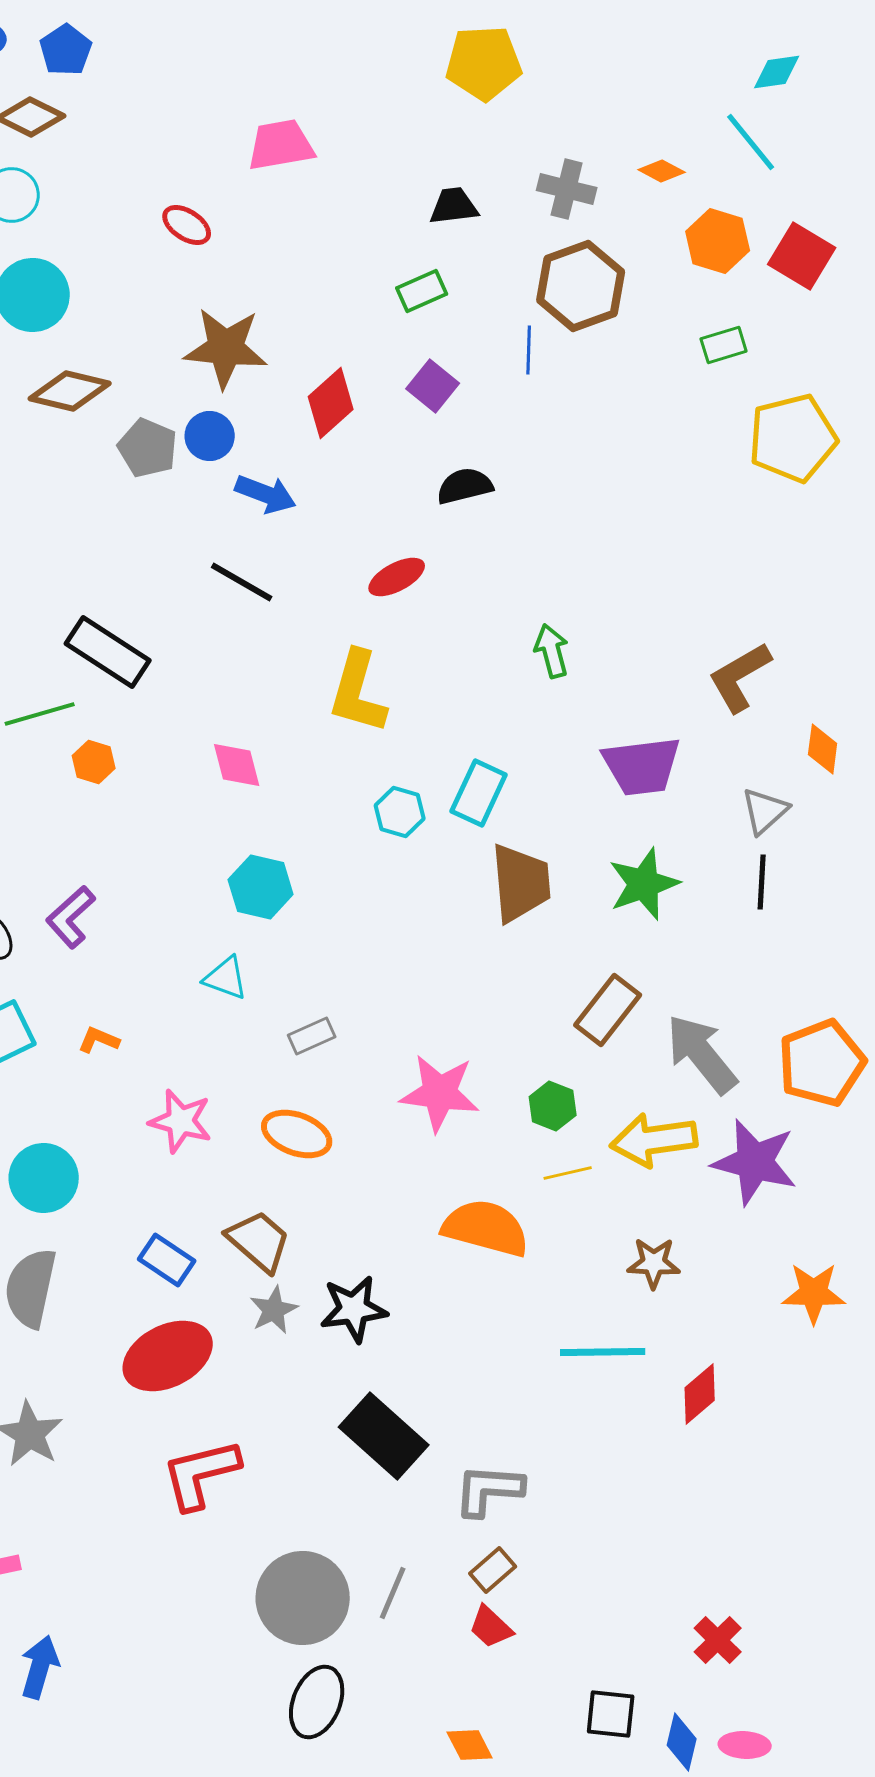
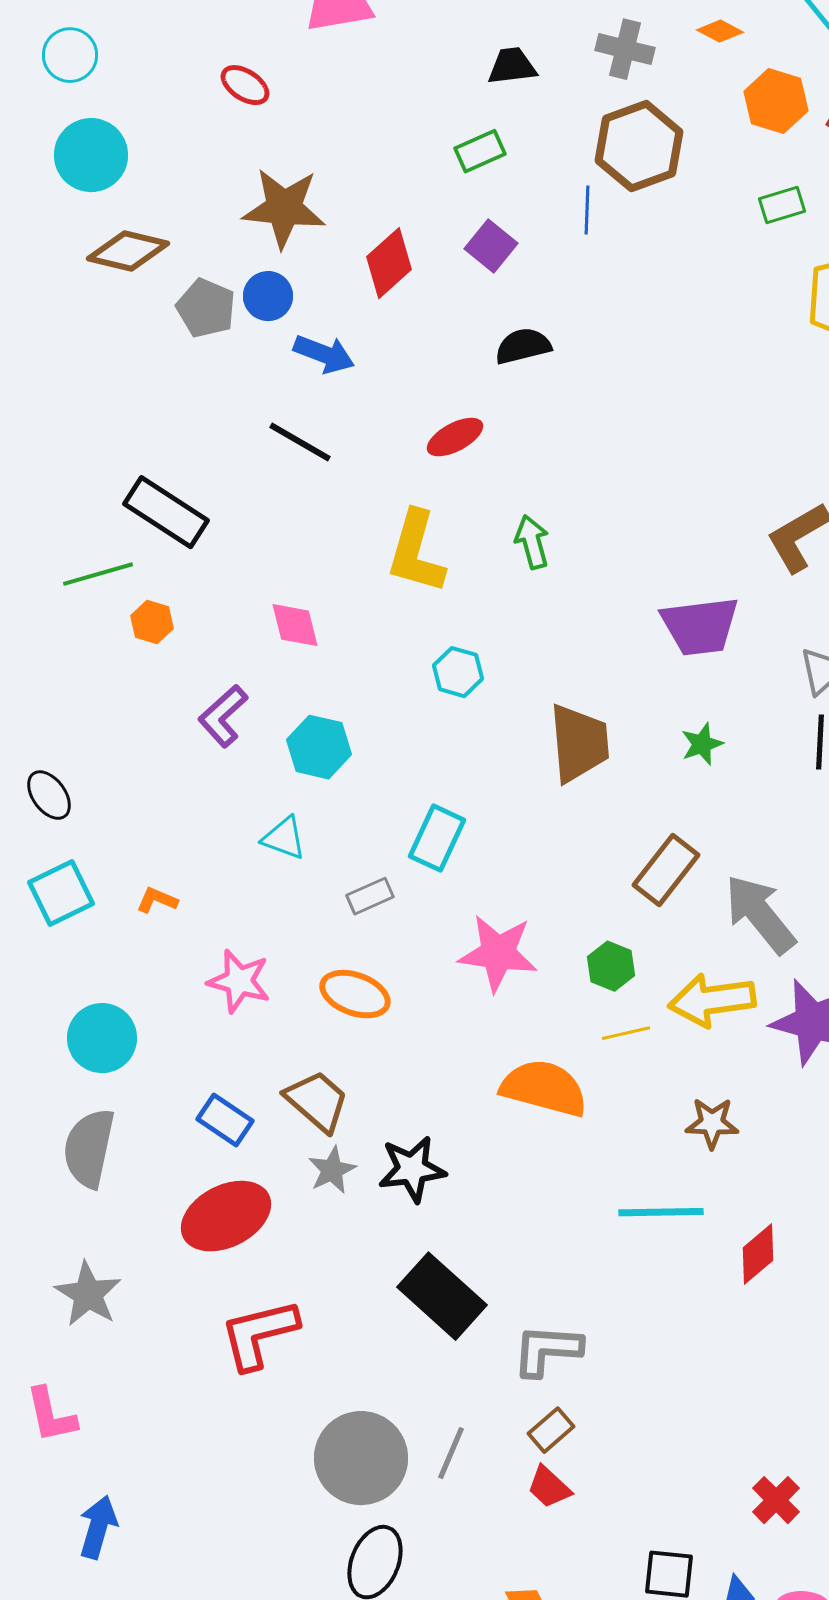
green arrow: (552, 651) -> (532, 542), moved
cyan rectangle: (479, 793) -> (437, 838), moved
green star: (644, 884) -> (702, 744), size x0.6
purple L-shape: (71, 917) -> (223, 716), moved

